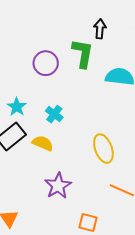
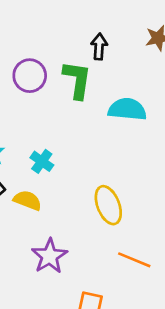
purple circle: (46, 63) -> (30, 76), moved

